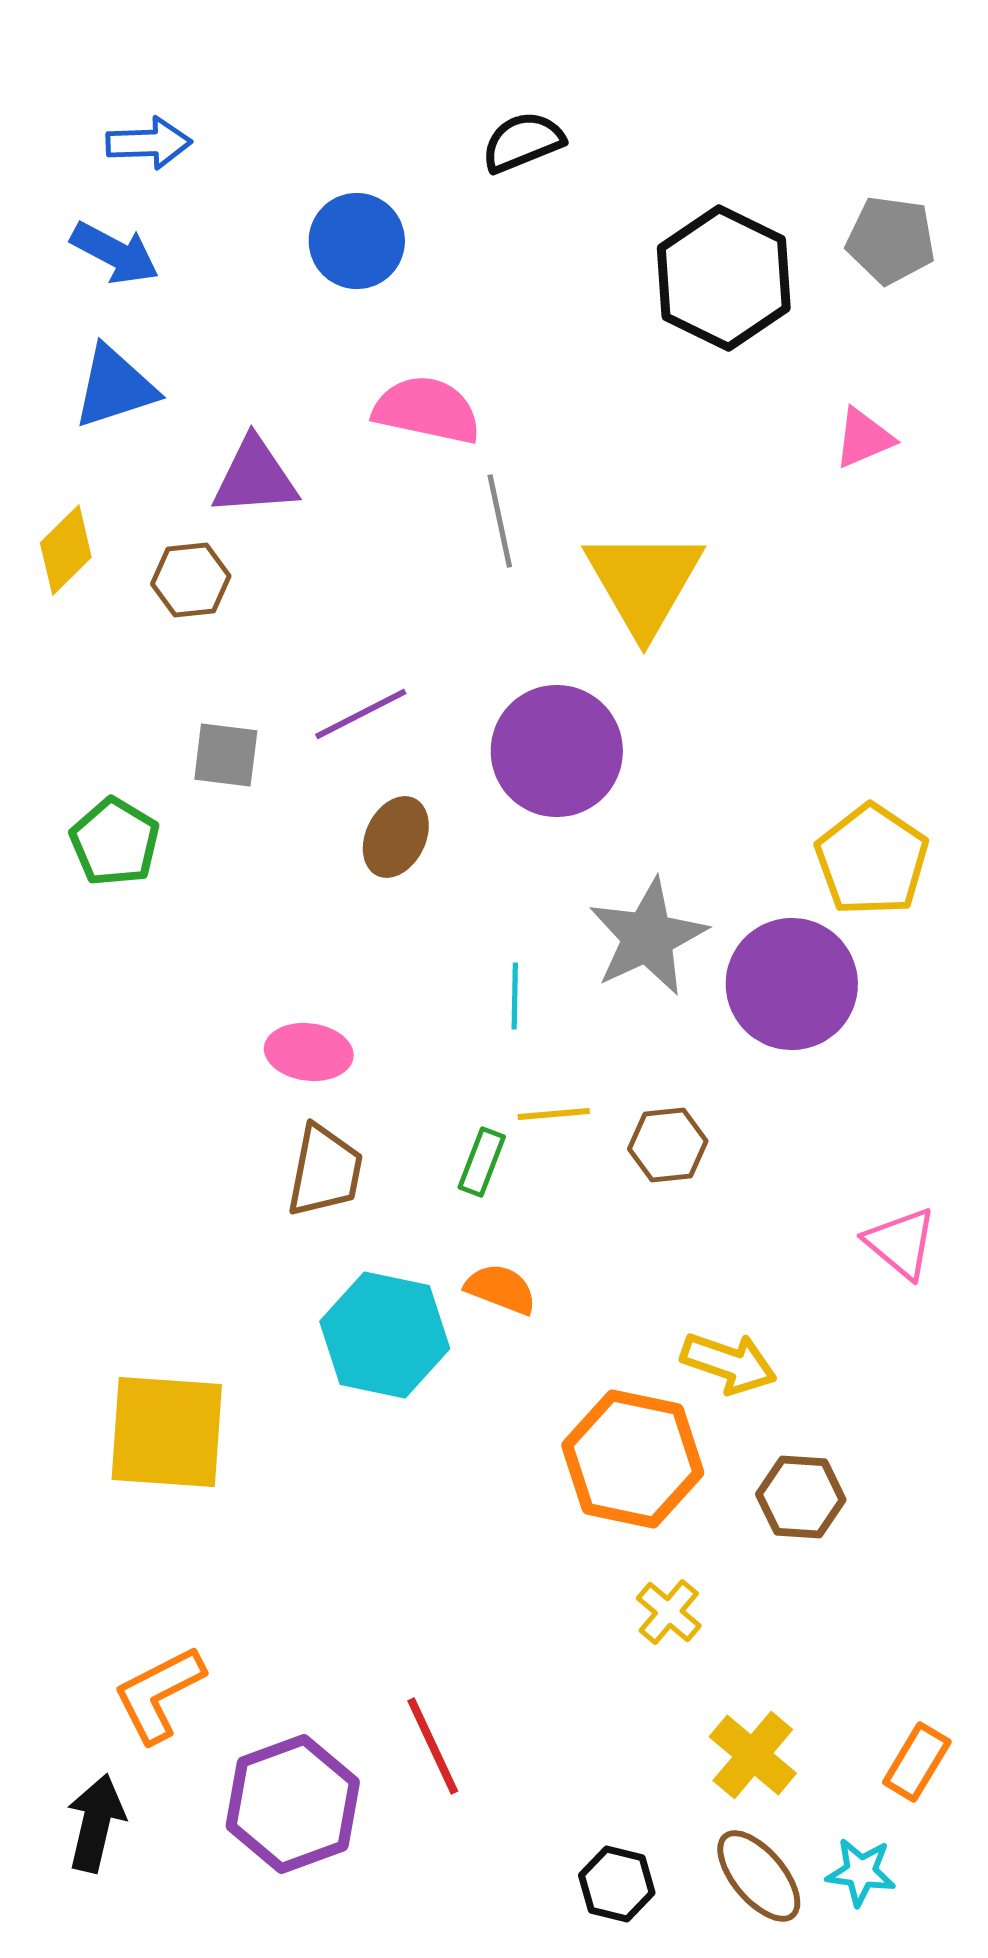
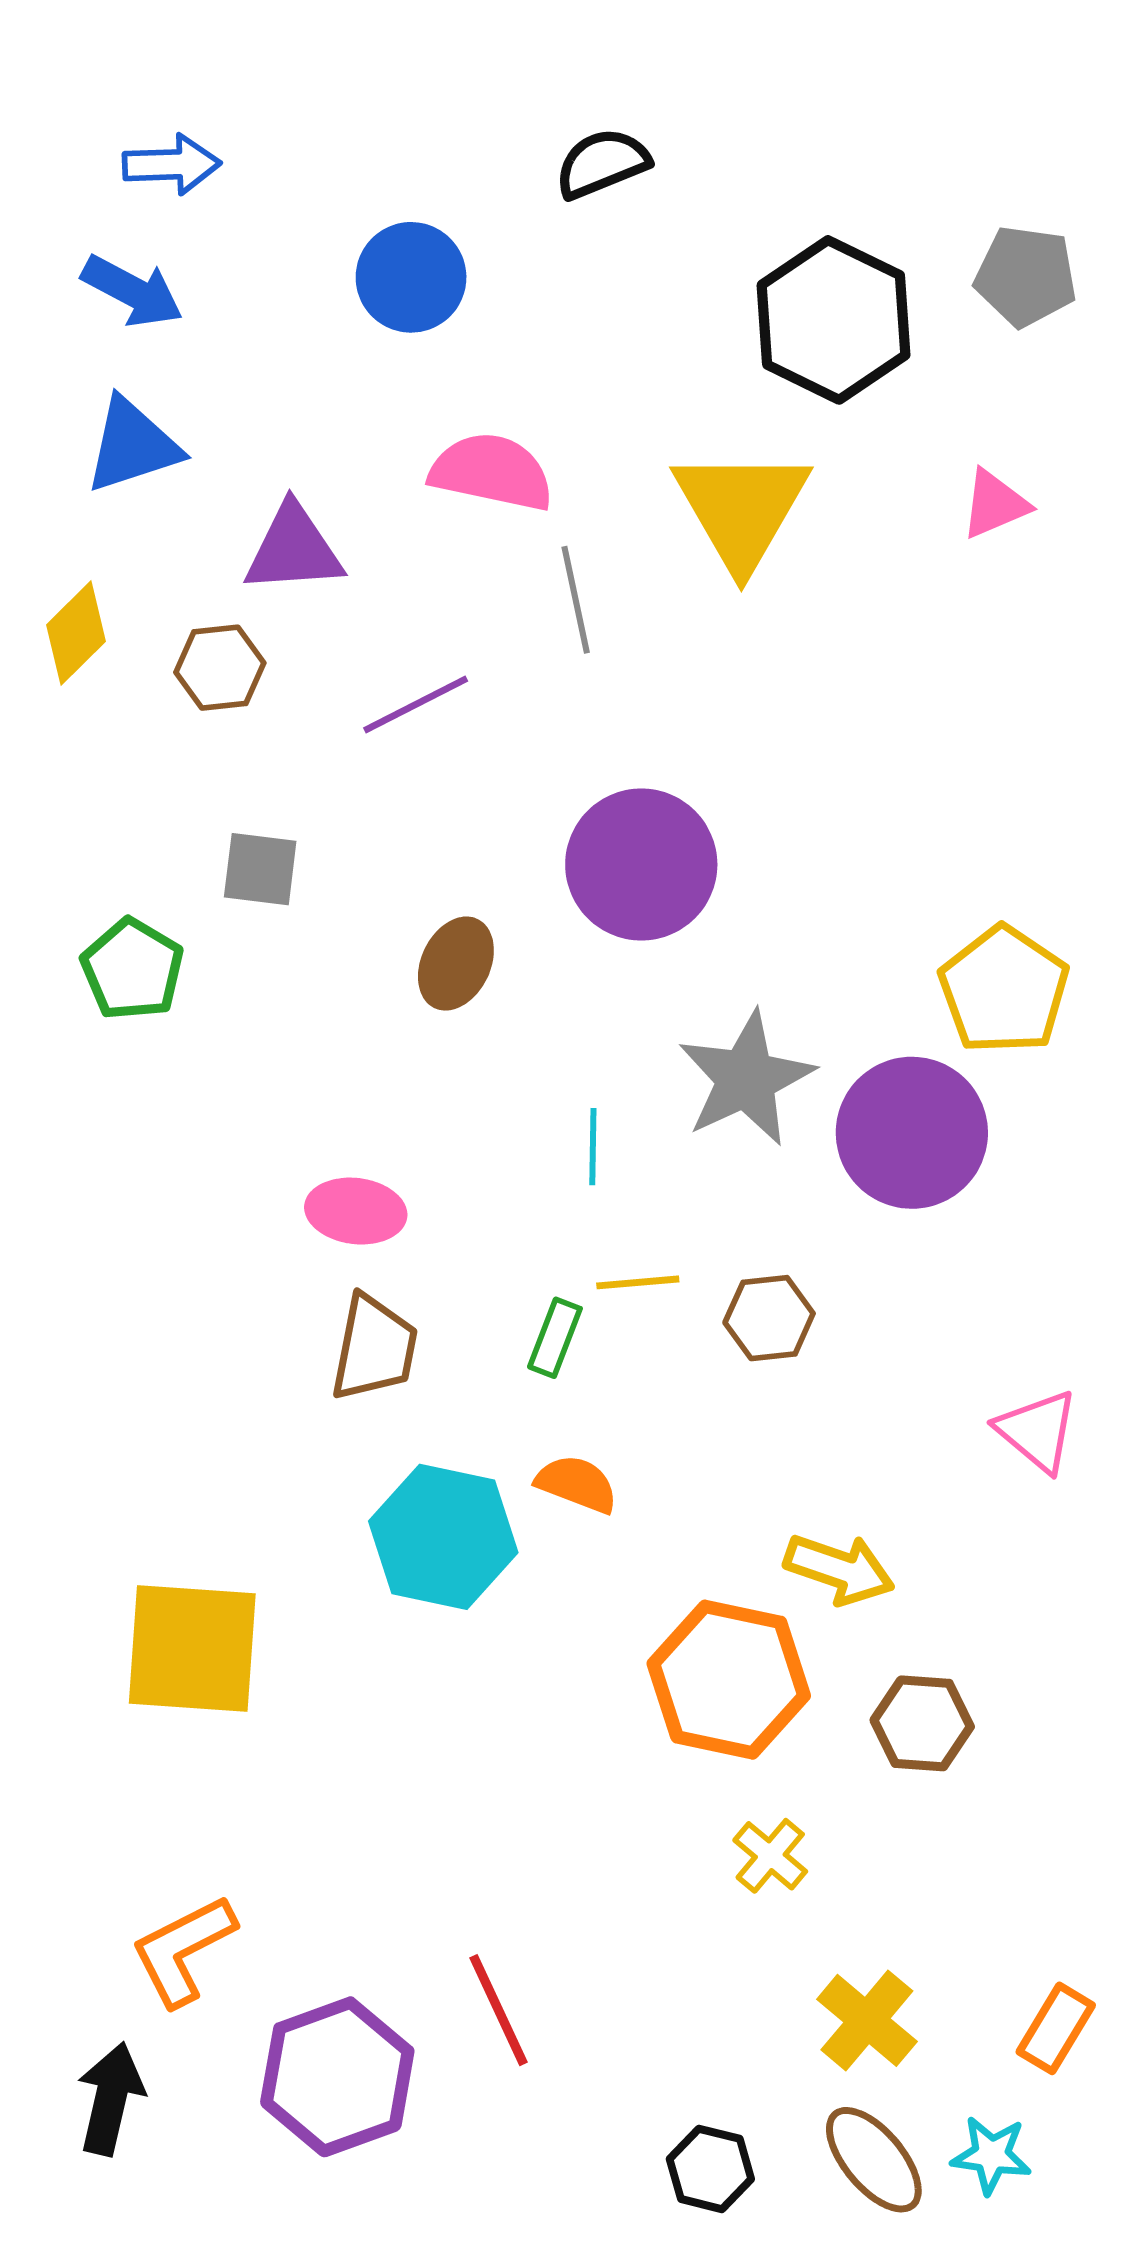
yellow triangle: (644, 582) -> (741, 509), moved
purple line: (361, 714) -> (416, 704), moved

